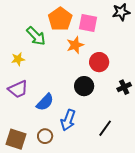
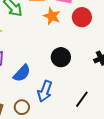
orange star: (75, 45) -> (52, 16), turned -30
red circle: (99, 62) -> (82, 17), moved

